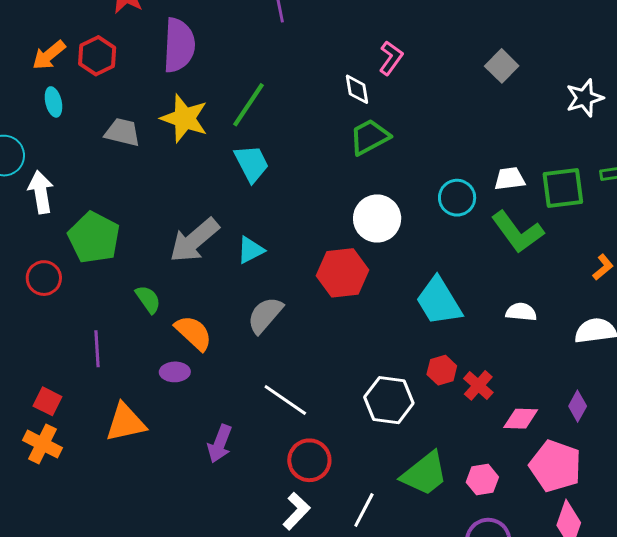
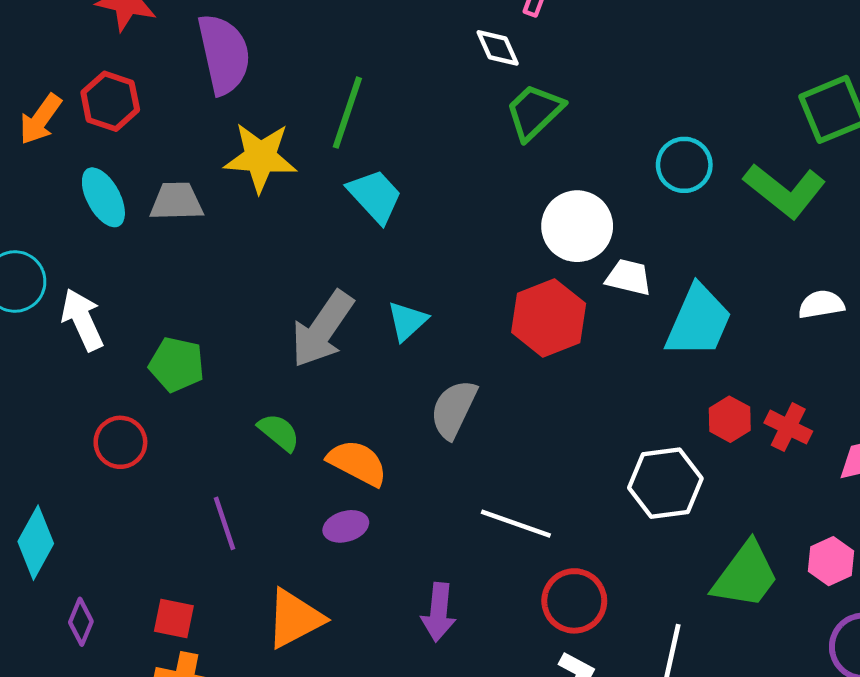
cyan ellipse: (53, 102) -> (103, 197), moved, size x1.4
white trapezoid: (510, 179) -> (629, 277), moved, turned 36
green pentagon: (94, 238) -> (177, 364), size x0.7
cyan trapezoid: (439, 301) -> (699, 321), turned -110

